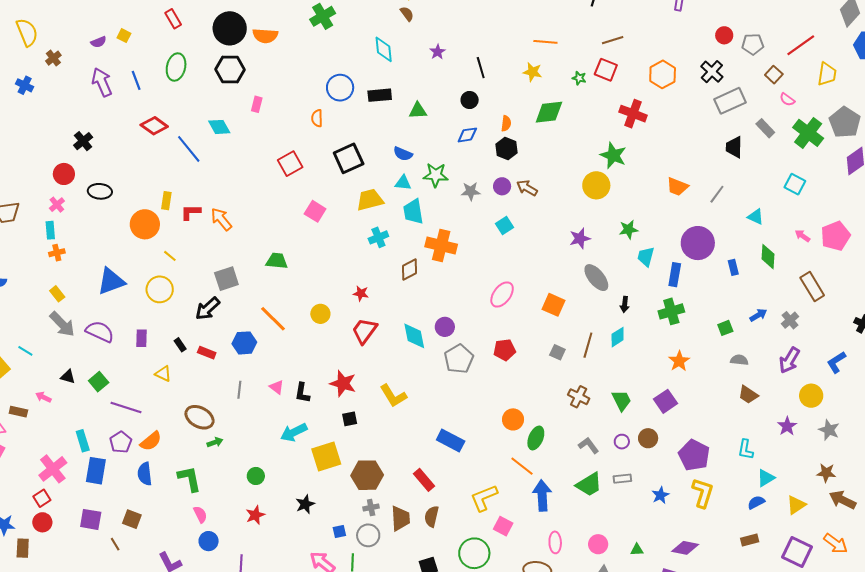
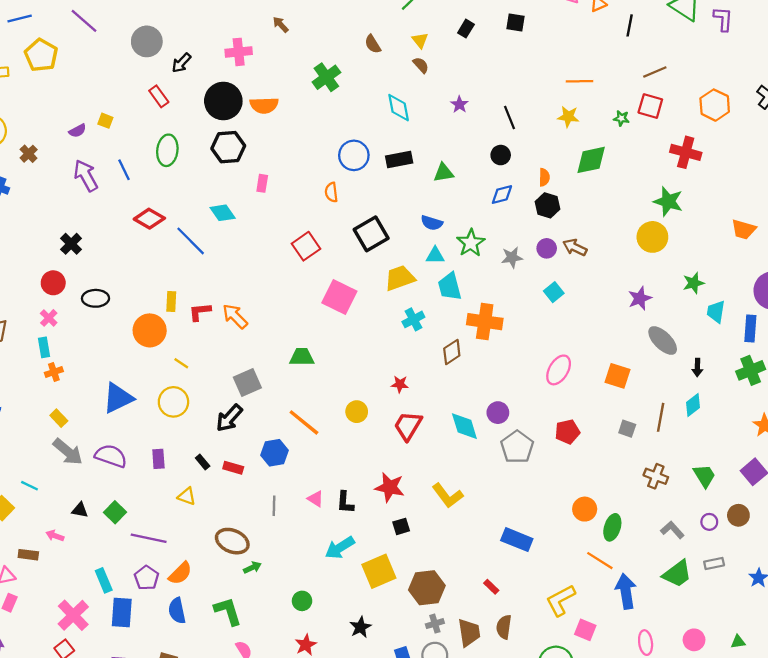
green star: (436, 175) -> (471, 243), turned -30
pink square: (315, 211) -> (339, 297), size x1.4
red rectangle: (424, 480) -> (491, 587), size x0.6

